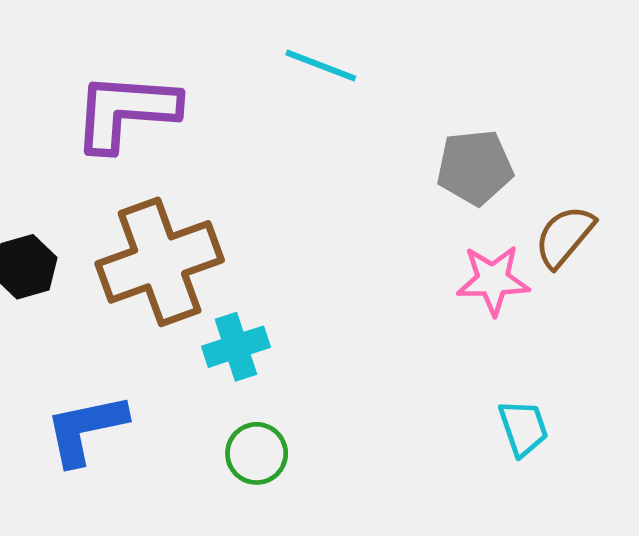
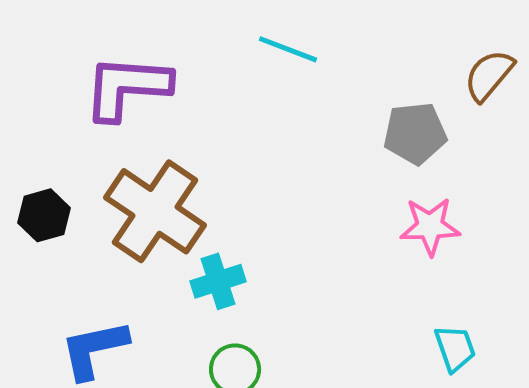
brown semicircle: (565, 236) -> (489, 75), moved
brown cross: (160, 262) -> (155, 211), turned -36

